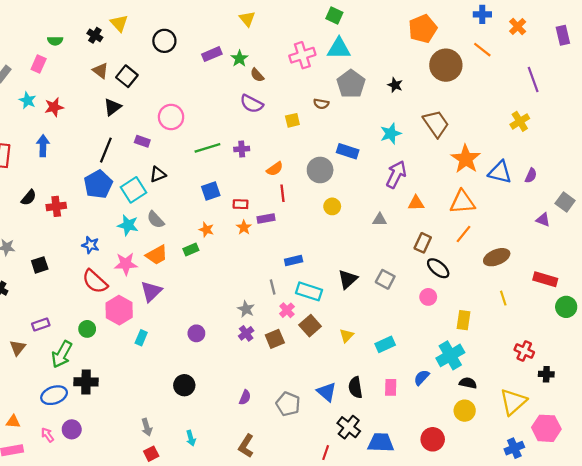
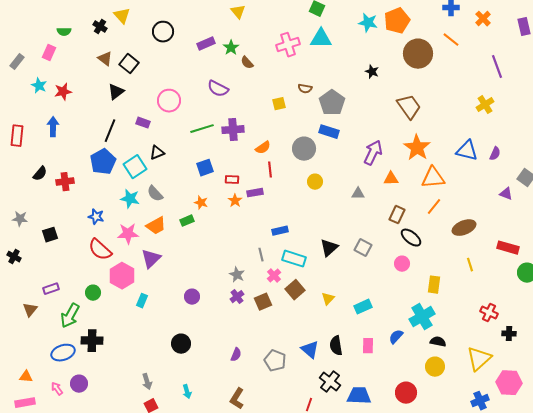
gray pentagon: (351, 84) -> (332, 103), moved
purple semicircle: (252, 104) -> (218, 89), moved
cyan star: (391, 134) -> (368, 23), moved, turned 30
purple cross: (242, 149) -> (233, 130), size x1.5
orange star: (466, 159) -> (417, 148), moved

